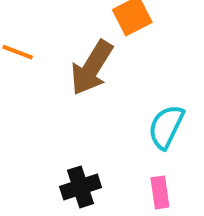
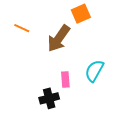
pink rectangle: (160, 192) -> (65, 80), moved

